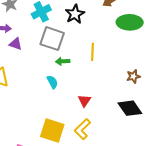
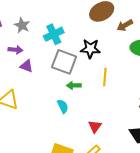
black star: (75, 14) -> (90, 49), moved, turned 30

